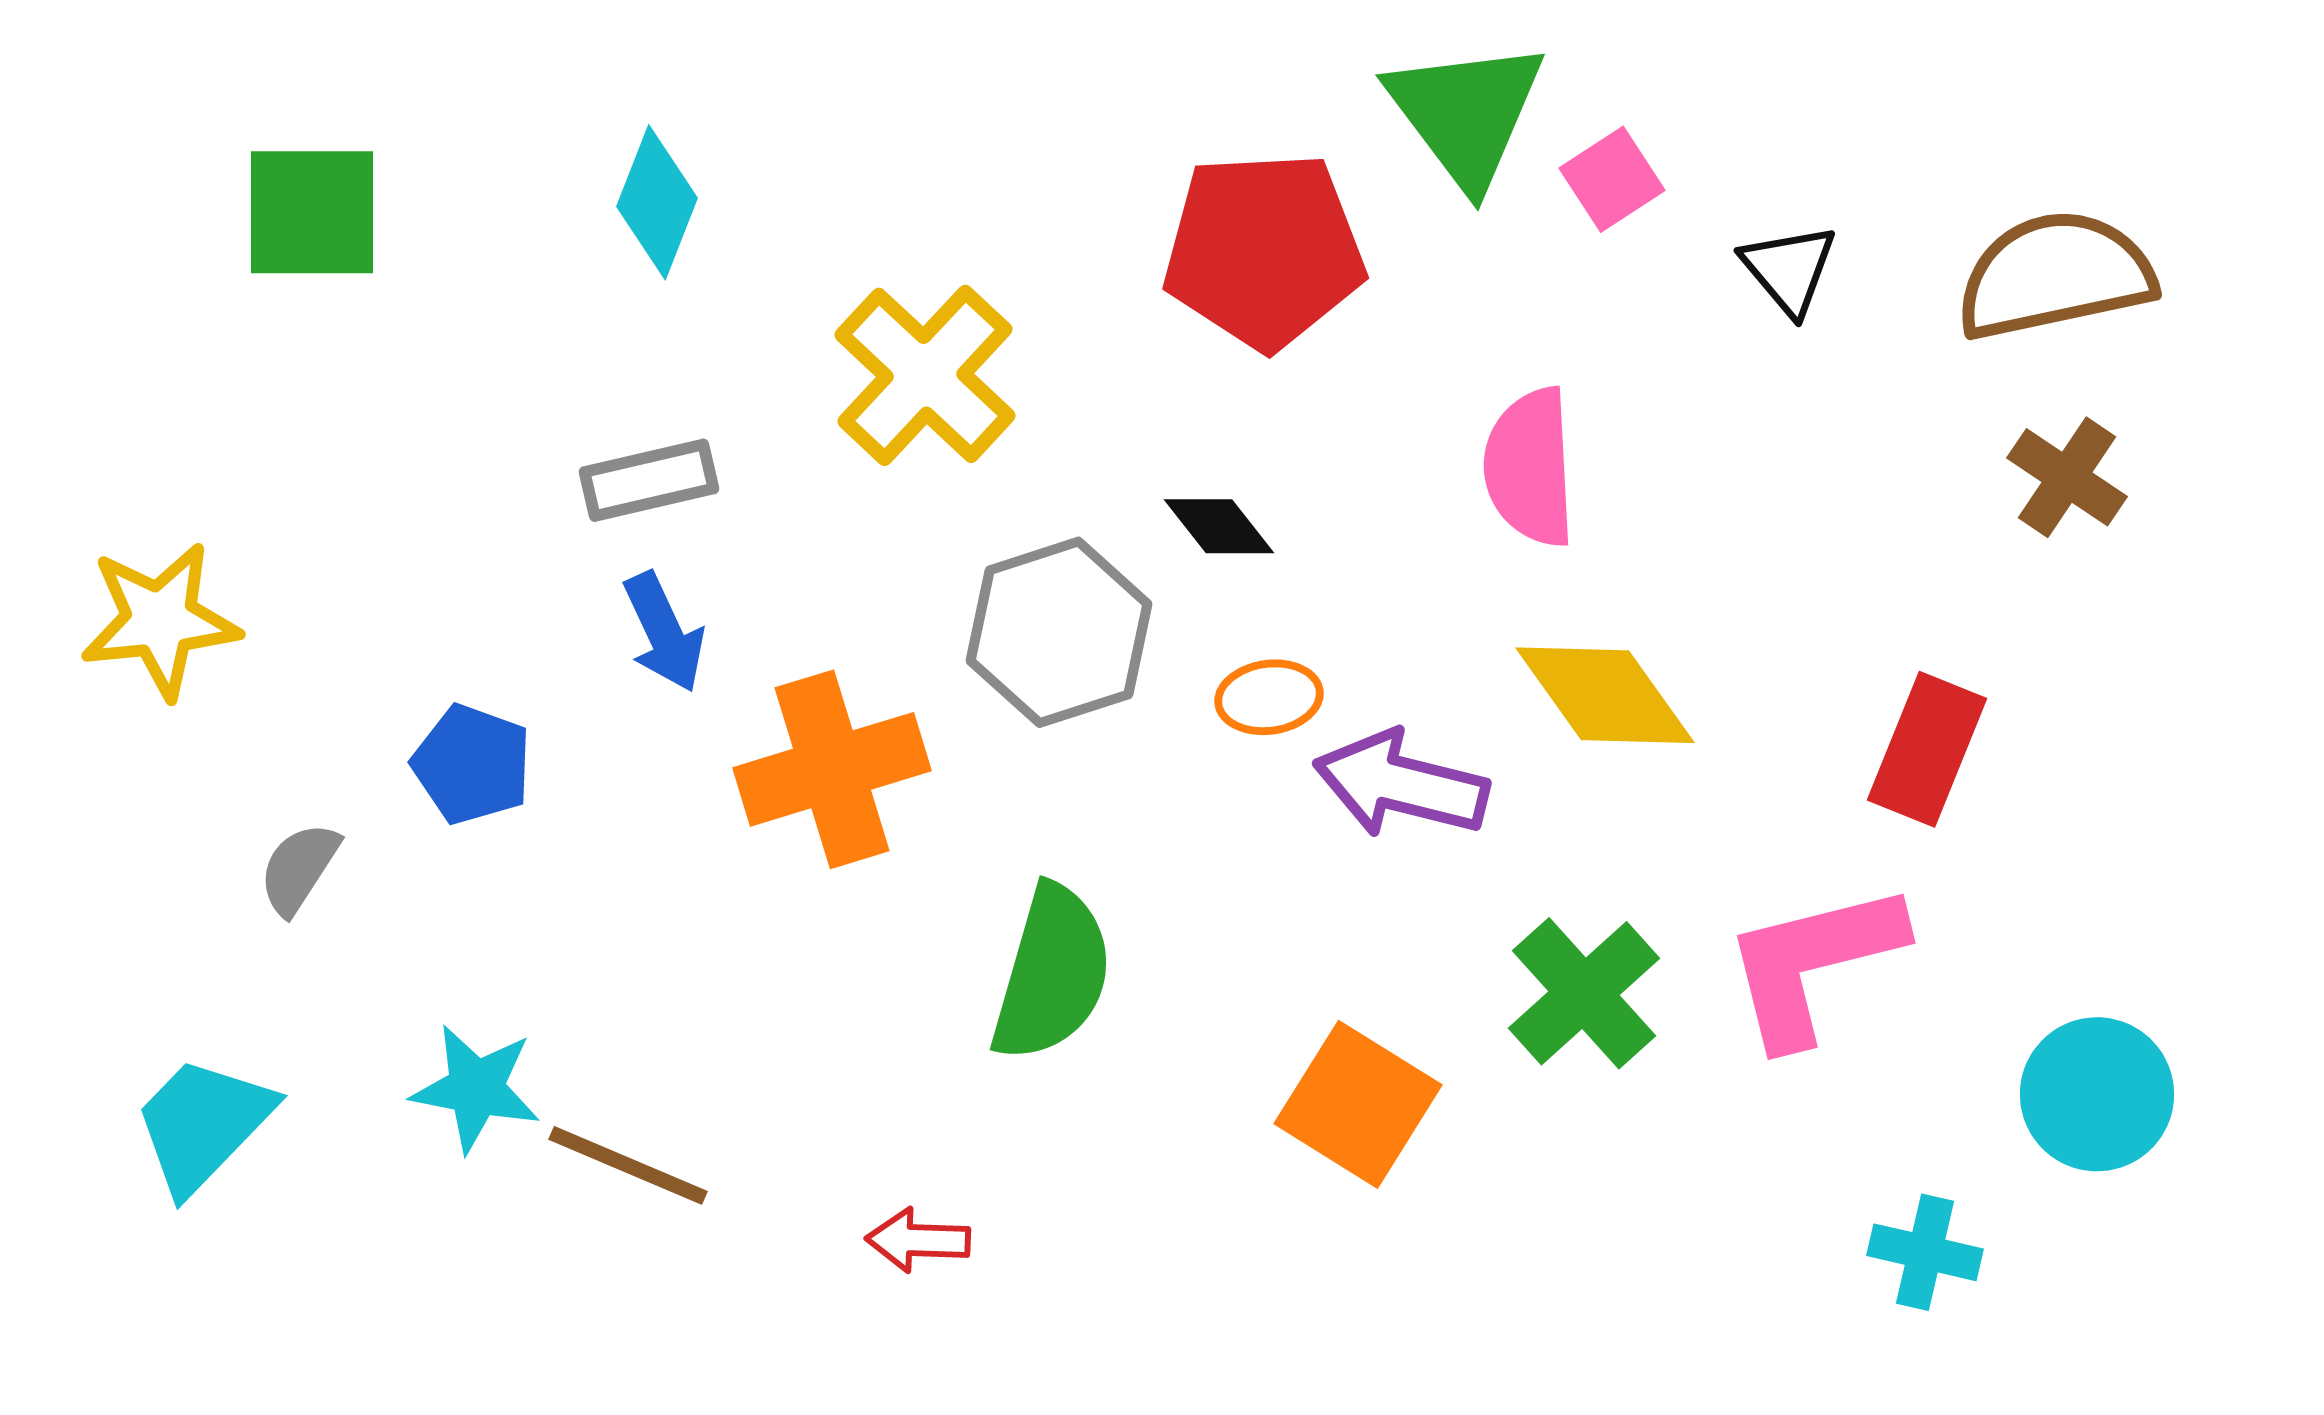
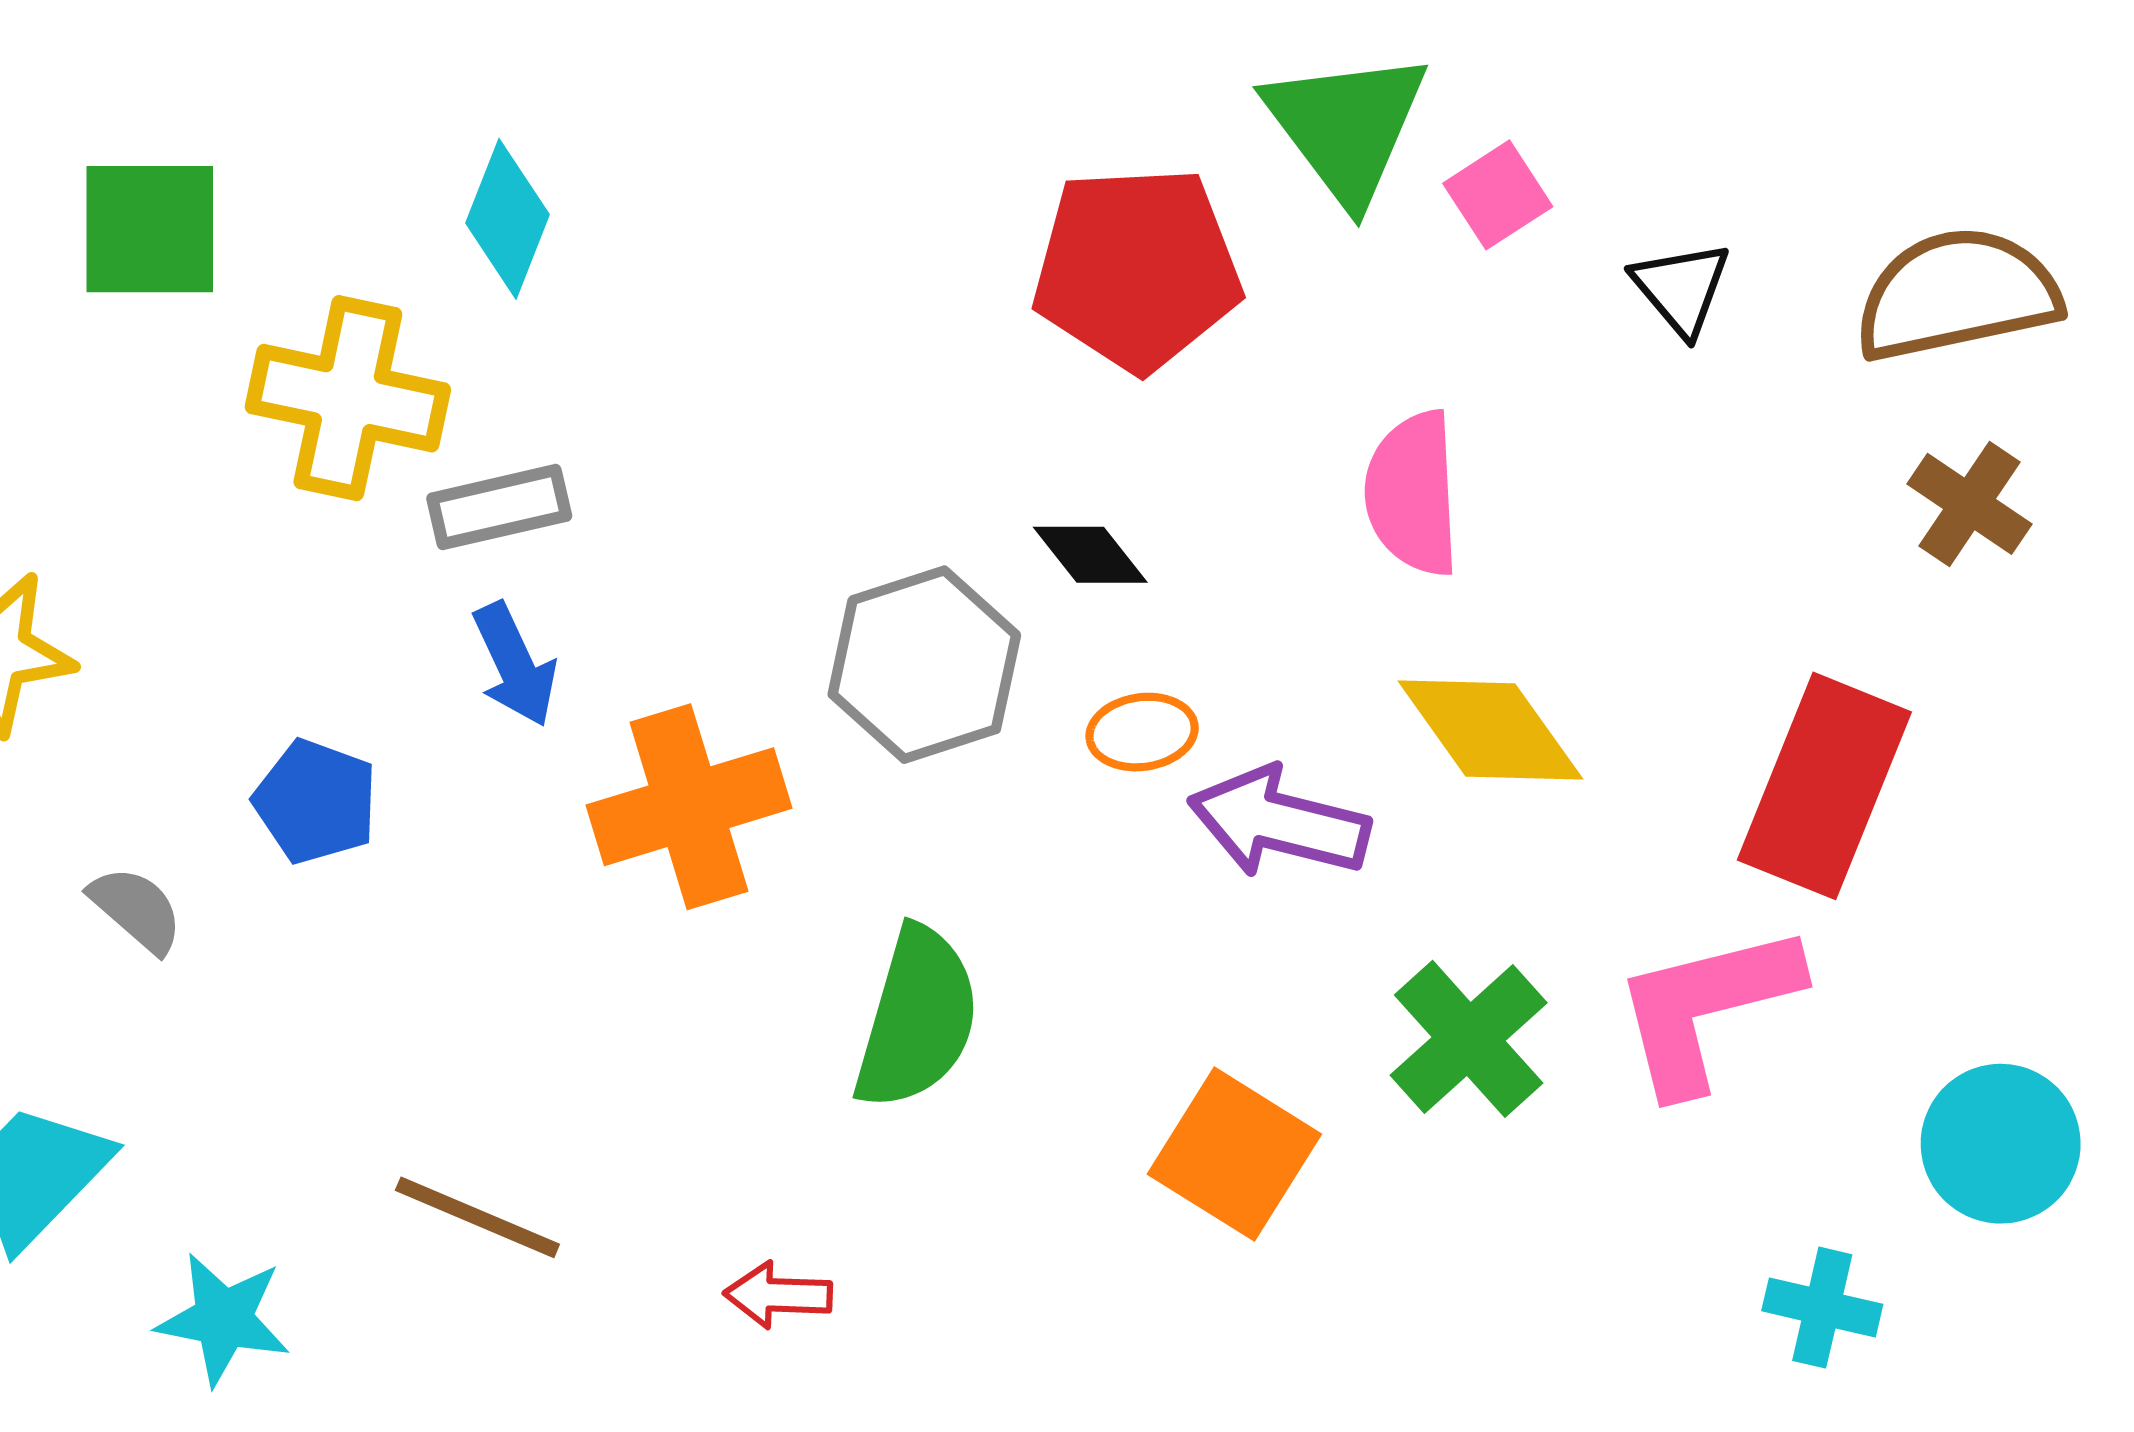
yellow cross: (925, 375) -> (348, 398), moved, turned -31
red rectangle: (1927, 749) -> (1824, 786), size x1.4
gray semicircle: (299, 868) -> (136, 909), turned 98
cyan star: (476, 1088) -> (223, 1319), moved

